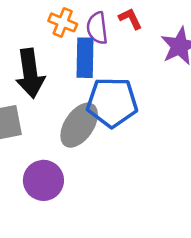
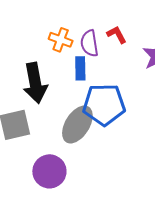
blue rectangle: (85, 58) -> (80, 68), size x0.7

